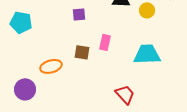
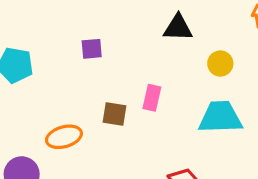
yellow circle: (147, 10) -> (220, 64), moved
purple square: (79, 14) -> (92, 49), moved

